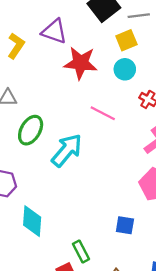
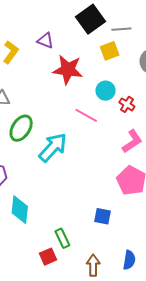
purple triangle: (54, 31) -> (45, 41), size x0.7
cyan circle: (125, 69) -> (106, 91), moved

